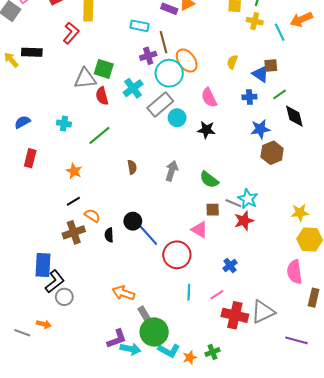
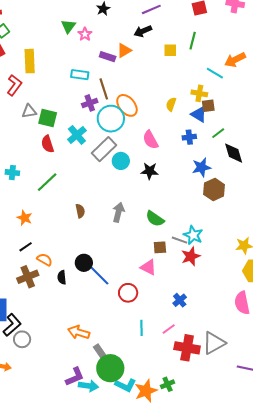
yellow cross: (255, 21) -> (199, 93), moved
cyan line: (280, 32) -> (215, 73), turned -30
gray triangle: (85, 79) -> (29, 111), moved, size x0.7
red circle: (177, 255) -> (128, 293), size x0.7
orange star: (190, 357) -> (146, 391), size x1.6

